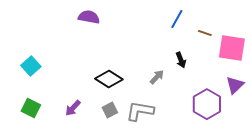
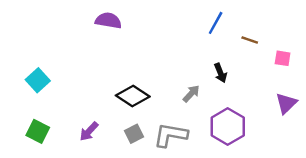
pink square: (232, 48) -> (283, 58), size x0.5
purple hexagon: (207, 104) -> (228, 126), moved

